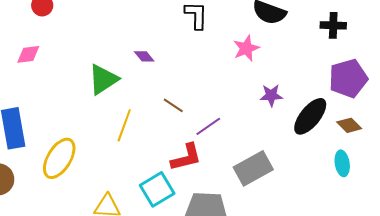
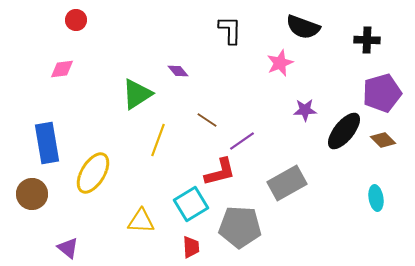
cyan ellipse: (342, 163) -> (376, 198), moved

